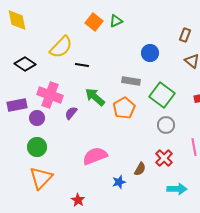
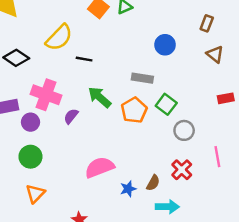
green square: (162, 95) -> (166, 104), moved, size x0.7
orange triangle: (41, 178) -> (35, 194), size x0.7
blue star: (119, 182) -> (128, 189), moved
cyan arrow: (177, 189) -> (167, 207), moved

